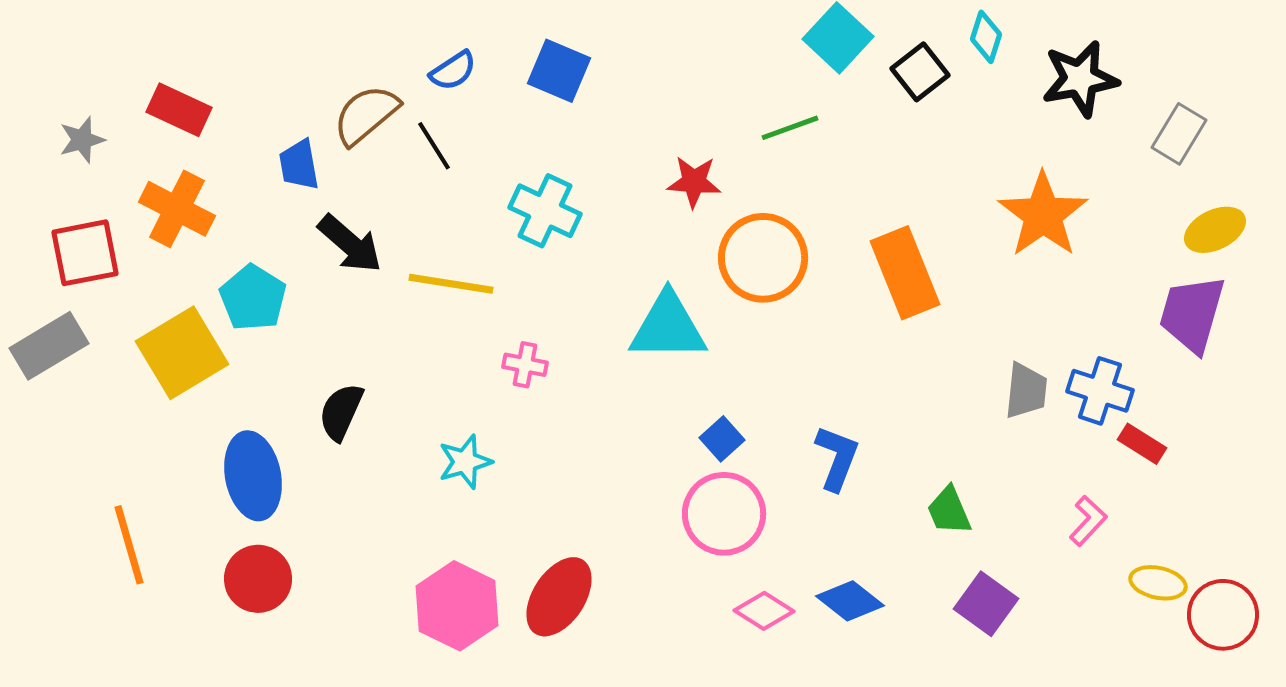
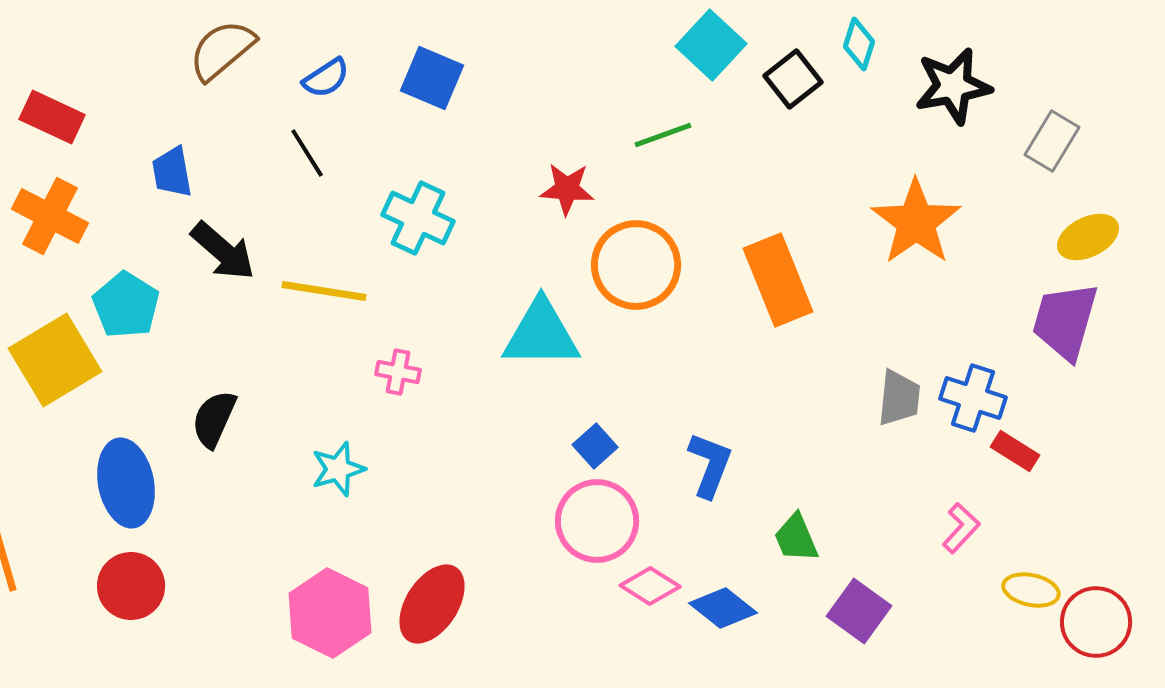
brown semicircle: (366, 115) -> (222, 50), moved
green trapezoid: (949, 511) -> (796, 538), moved
pink diamond: (764, 611) -> (650, 586), moved

